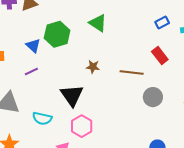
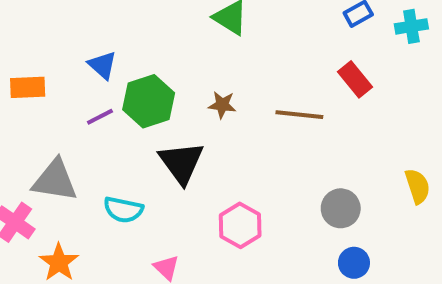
green hexagon: (57, 34) -> (149, 101), moved
gray circle: (153, 97) -> (341, 208), moved
pink hexagon: (82, 126) -> (240, 225), moved

